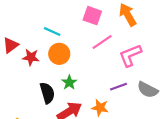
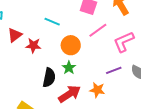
orange circle: (59, 54) -> (71, 45), moved
black semicircle: (47, 93) -> (49, 78), turned 30

